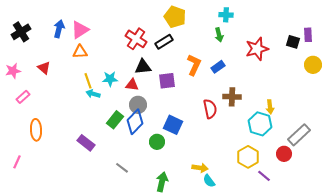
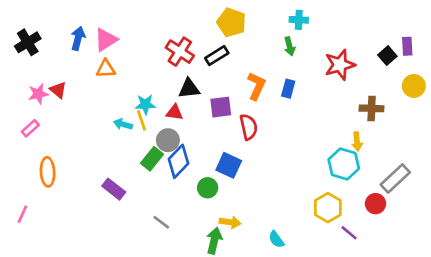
black square: (293, 42) -> (387, 56), turned 32
blue rectangle: (218, 67) -> (288, 89), turned -40
pink star: (13, 71) -> (38, 94), moved
yellow line: (88, 81) -> (141, 120), moved
brown cross: (232, 97) -> (372, 108), moved
gray circle: (138, 105) -> (168, 140), moved
red semicircle: (210, 109) -> (249, 127), moved
yellow arrow: (200, 168) -> (230, 222), moved

